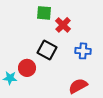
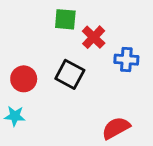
blue cross: (83, 51) -> (126, 60), moved
red circle: (27, 68) -> (24, 79), moved

